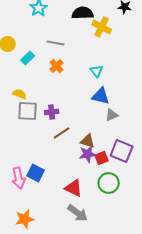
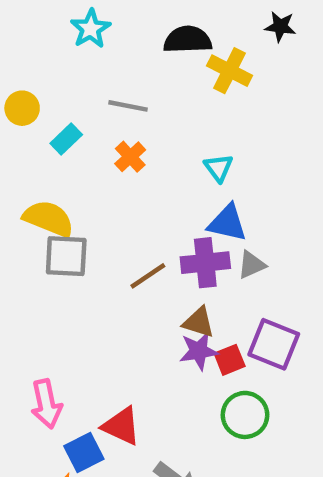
yellow semicircle: (20, 94) -> (49, 219), size x1.6
purple cross: (52, 112) -> (205, 263), moved, size x1.5
brown line: (62, 133) -> (148, 276), moved
blue square: (36, 173) -> (84, 452), moved, turned 36
red triangle: (74, 188) -> (121, 426), moved

